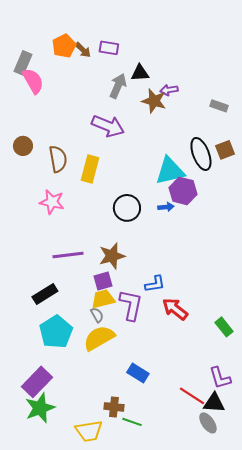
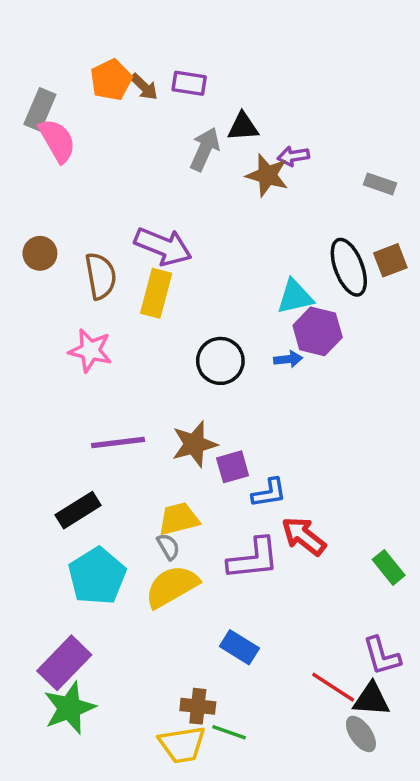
purple arrow: (108, 126) -> (163, 246), moved
cyan triangle: (170, 171) -> (295, 297), size x0.7
purple square: (103, 281) -> (233, 467), moved
purple L-shape: (131, 305) -> (253, 559), moved, turned 72
yellow trapezoid: (89, 431) -> (182, 744), moved

